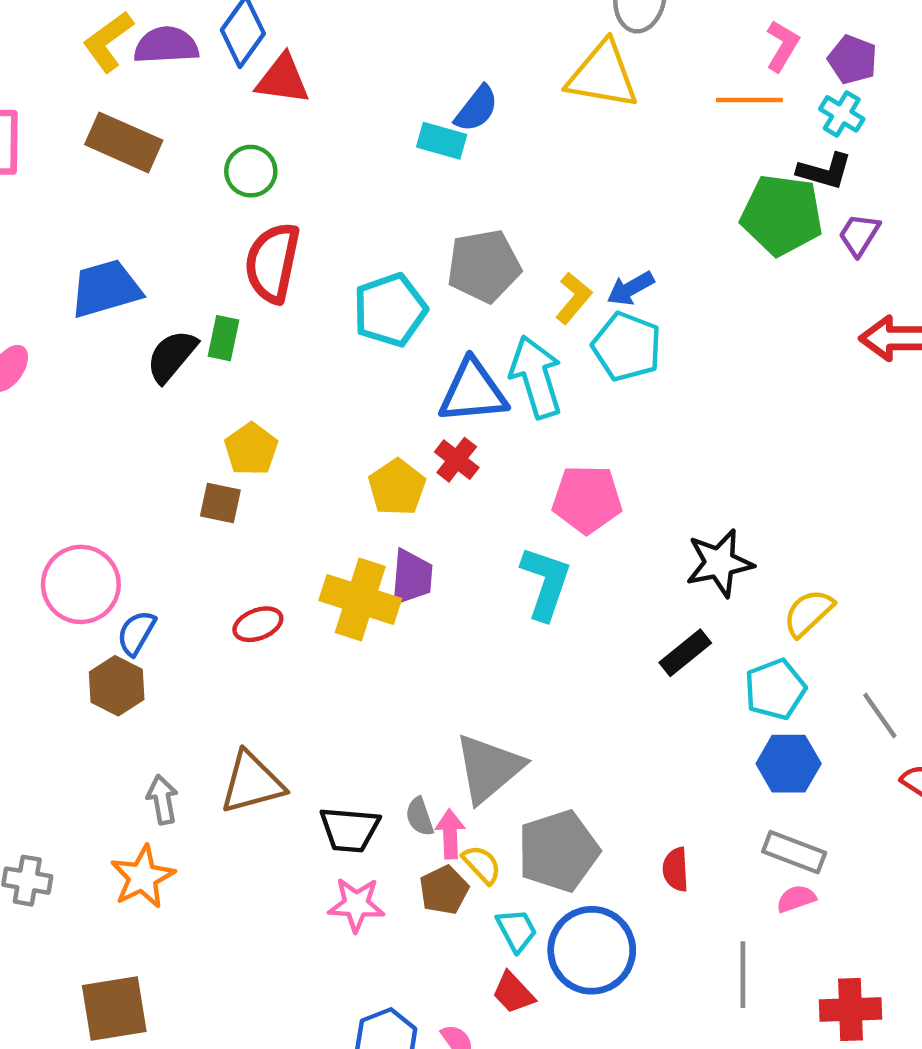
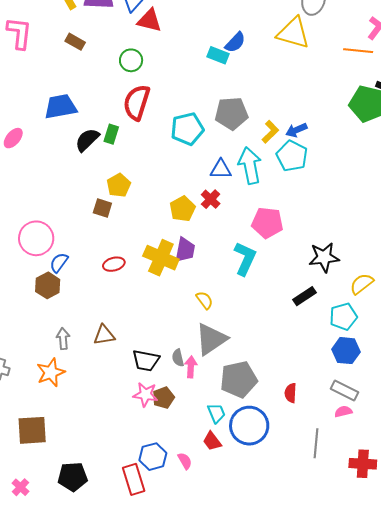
brown rectangle: (124, 142) -> (75, 42), size x0.6
blue triangle: (473, 392) -> (221, 169), size x0.7
brown triangle: (252, 783) -> (104, 335), size x0.7
yellow semicircle: (482, 864) -> (205, 300), moved
brown pentagon: (444, 890) -> (163, 398), moved

